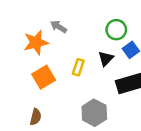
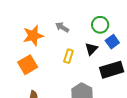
gray arrow: (59, 27) -> (62, 27), moved
orange square: (44, 77) -> (28, 65), moved

